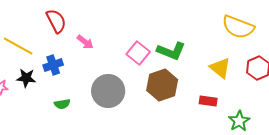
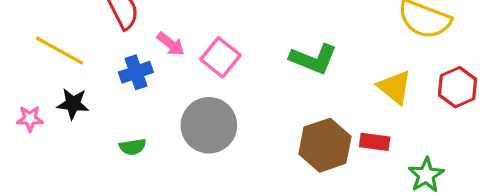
pink square: (138, 53) -> (220, 57), moved
blue cross: (53, 65) -> (136, 72), moved
brown hexagon: (162, 85) -> (325, 145), moved

